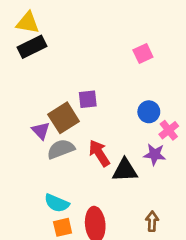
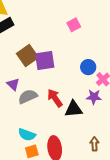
pink square: (143, 54) -> (74, 25), moved
purple square: (88, 99) -> (45, 61), size x1.5
brown square: (64, 118) -> (27, 55), moved

